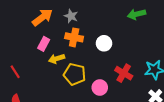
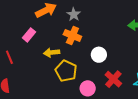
white circle: (104, 43) -> (99, 55), moved
pink rectangle: (44, 44) -> (29, 35), moved

